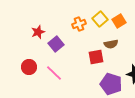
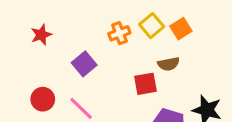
red star: (38, 32) -> (41, 35), moved

